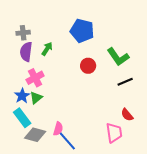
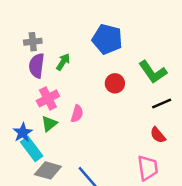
blue star: (22, 96) -> (23, 133), moved
red semicircle: (127, 115) -> (158, 135), moved
pink semicircle: (58, 129) -> (77, 114), moved

